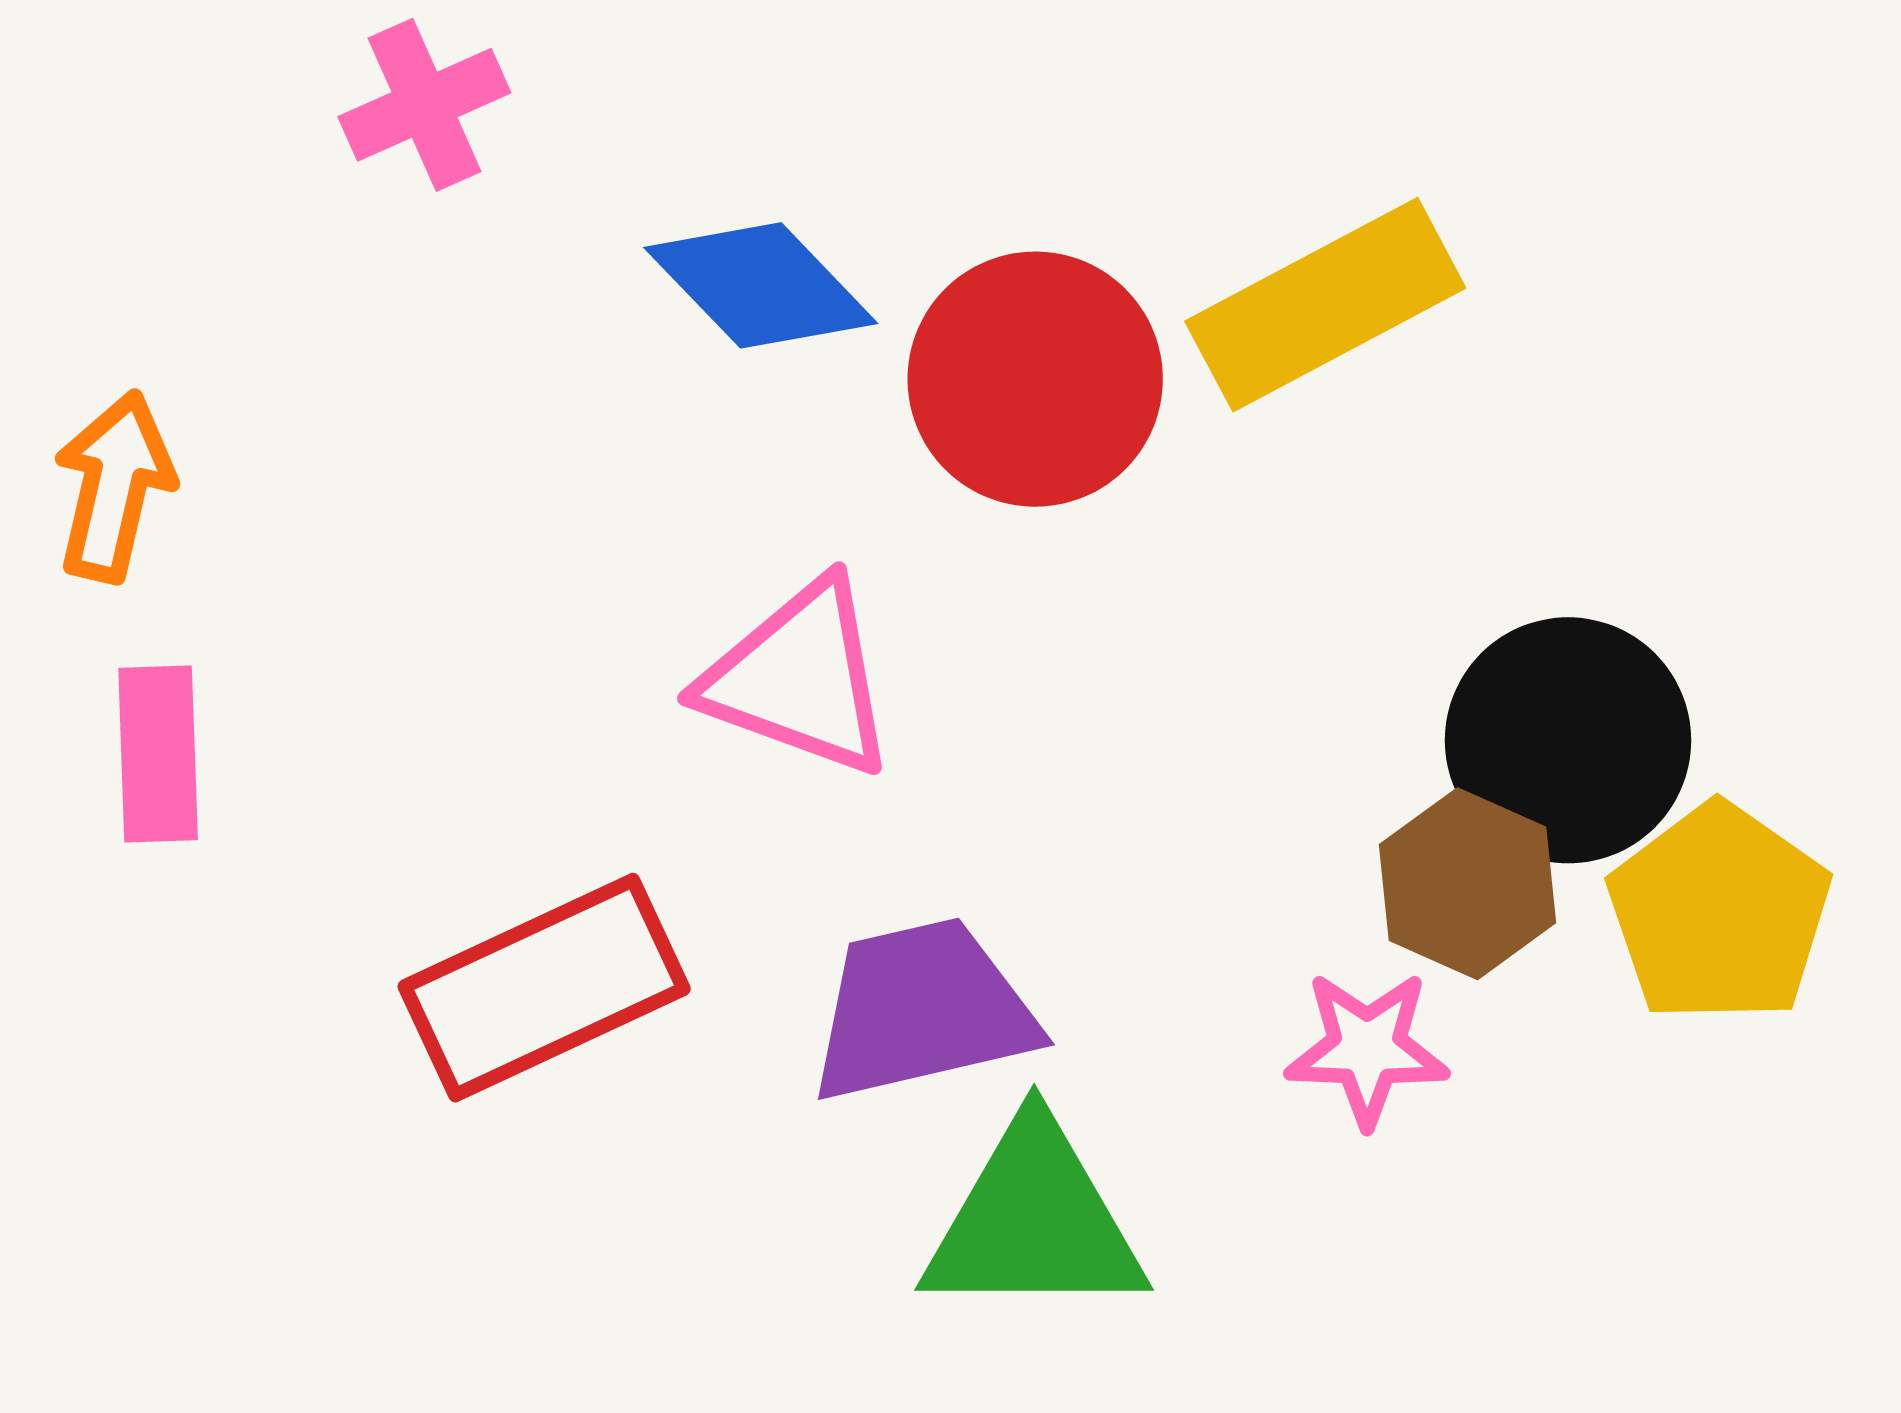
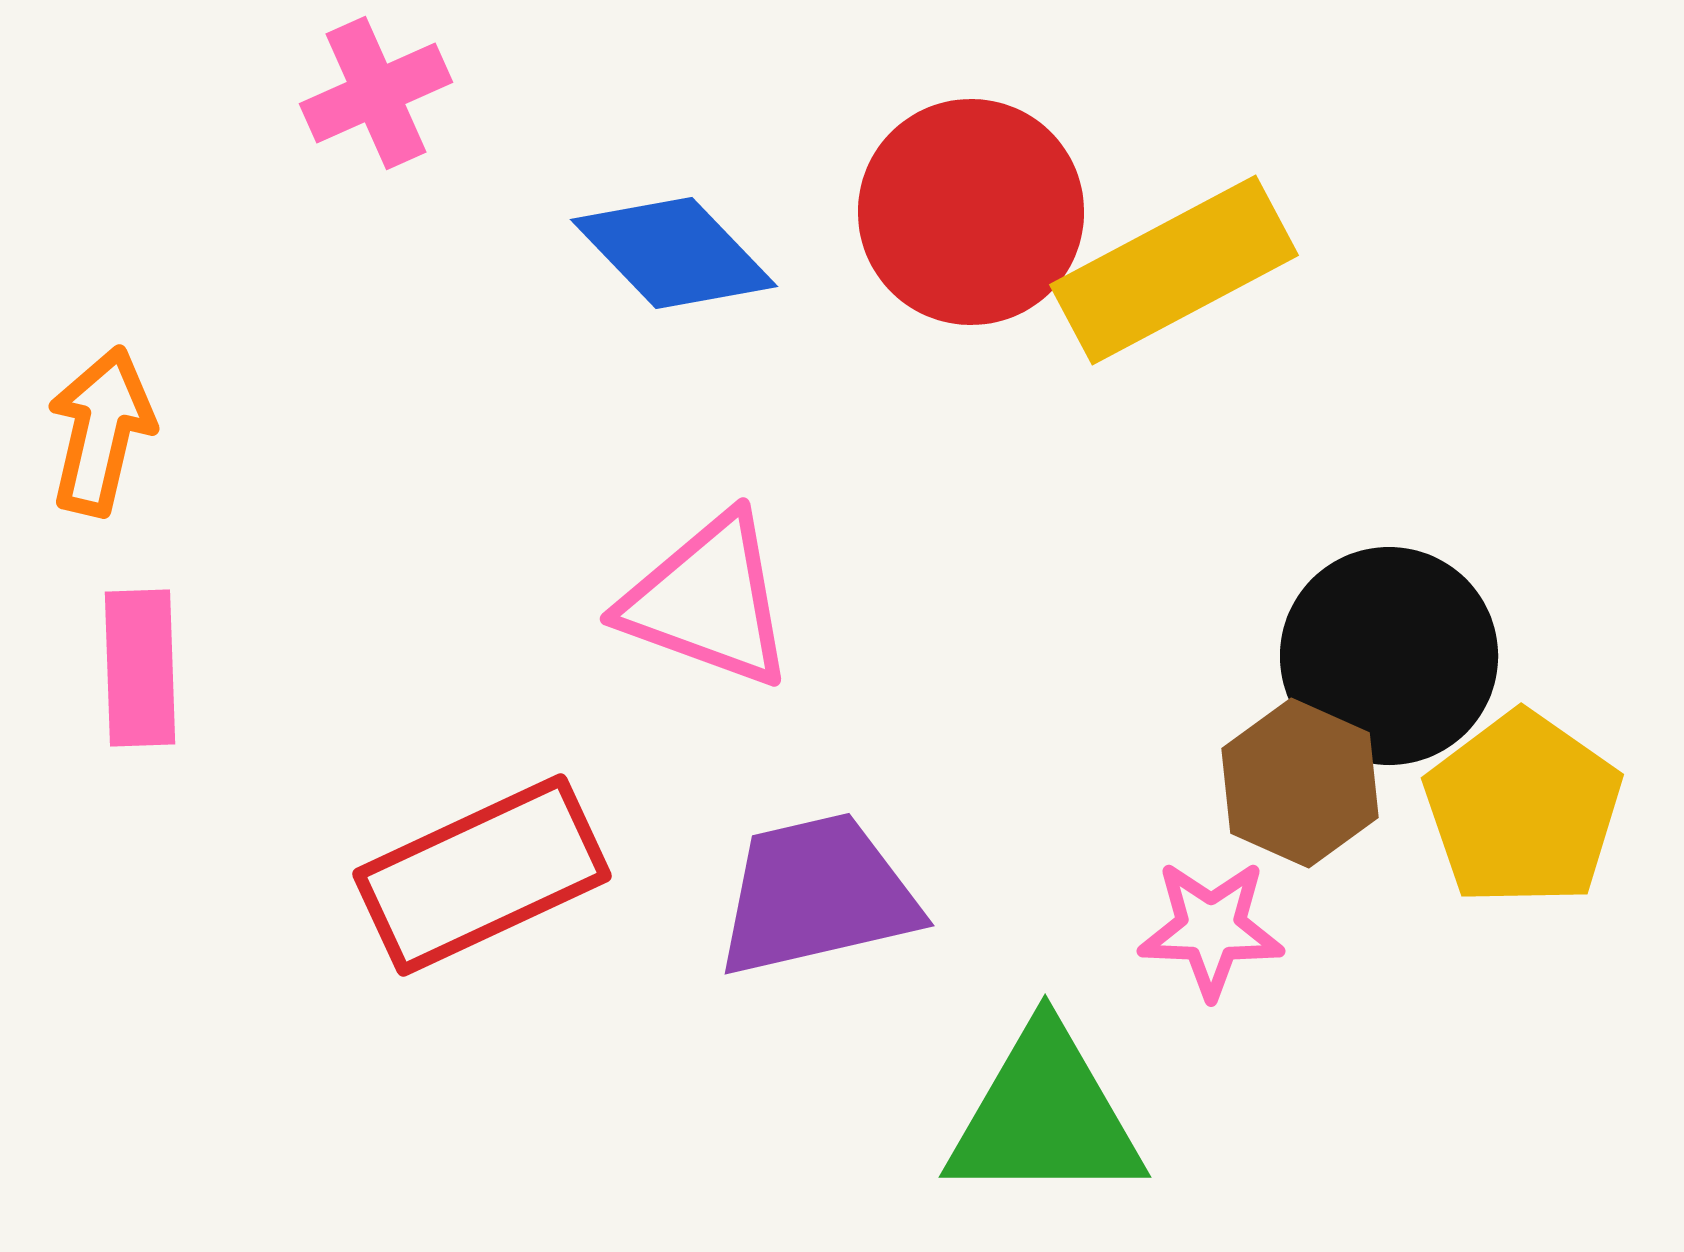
red circle: (1035, 379) -> (971, 212), moved
green triangle: (1034, 1221) -> (1045, 1116), moved

